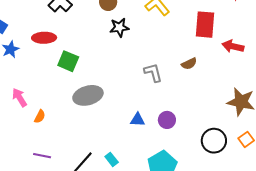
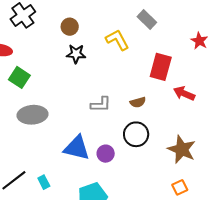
gray L-shape: (153, 73) -> (101, 104), turned 95
blue triangle: (138, 120) -> (77, 148), size x1.8
black circle: (214, 141) -> (136, 134), moved

